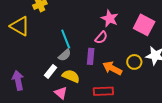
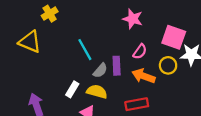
pink square: (144, 25) -> (174, 37), moved
pink semicircle: (101, 38) -> (140, 52), moved
gray semicircle: (65, 55) -> (100, 71), moved

